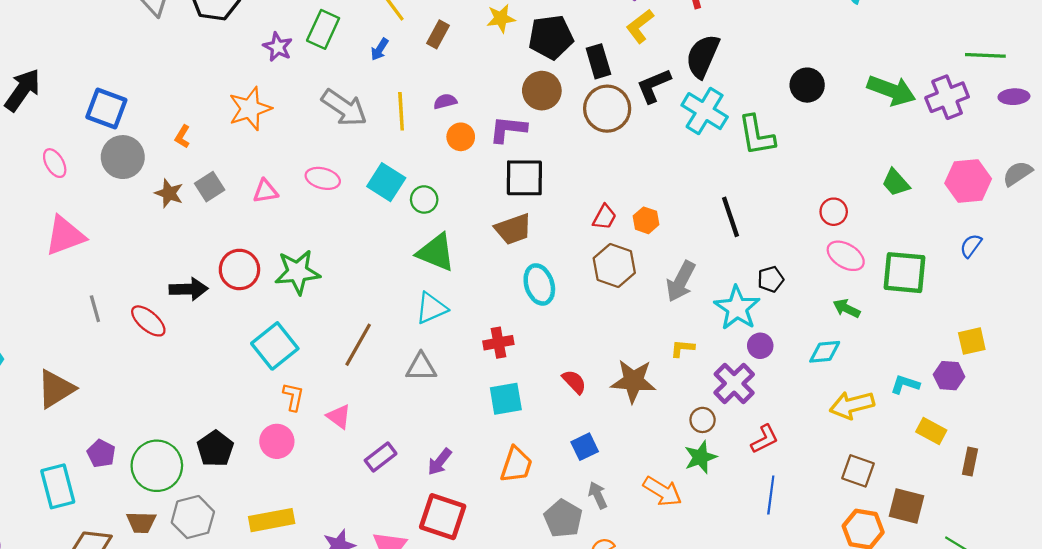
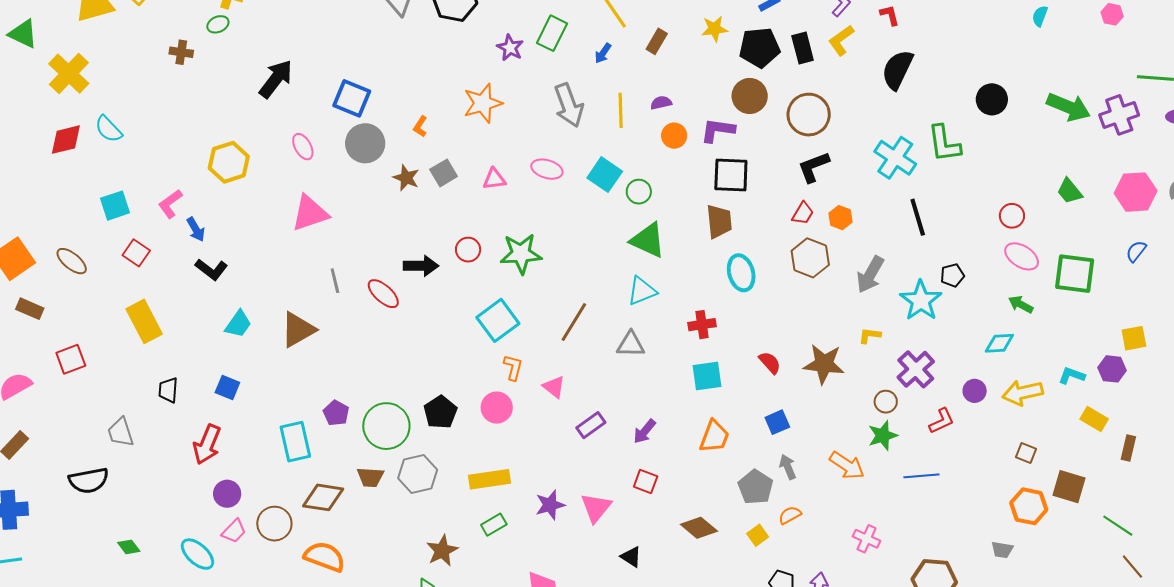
black rectangle: (598, 61) -> (803, 48), moved
black L-shape: (654, 86) -> (814, 167), moved
gray arrow: (344, 108) -> (569, 105), turned 33
cyan cross: (705, 111) -> (895, 158), moved
brown trapezoid: (513, 229) -> (719, 221), turned -78
red circle: (239, 269) -> (468, 250), size x0.7
purple circle: (760, 346) -> (975, 391), moved
brown triangle: (56, 389) -> (298, 330), moved
brown square: (858, 471) -> (1026, 453), size x0.7
blue line: (771, 495) -> (921, 476), moved, turned 76
red square: (443, 517) -> (646, 482), size x0.6

